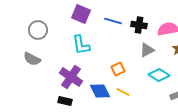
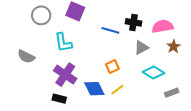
blue line: (113, 21) -> (110, 30), moved
gray circle: (38, 30) -> (41, 15), moved
cyan L-shape: (81, 45) -> (63, 42), moved
yellow line: (123, 92) -> (117, 90), turned -64

